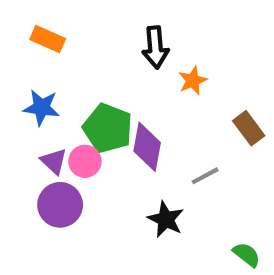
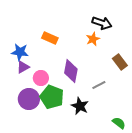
orange rectangle: (48, 39) -> (50, 38), moved
black arrow: (155, 47) -> (102, 23), moved, turned -66
green pentagon: (108, 128) -> (52, 97), moved
purple triangle: (54, 161) -> (23, 67), moved, turned 48

